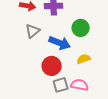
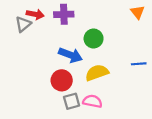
gray triangle: (33, 31) -> (23, 24), moved
yellow semicircle: (84, 59) -> (97, 73), size x1.5

